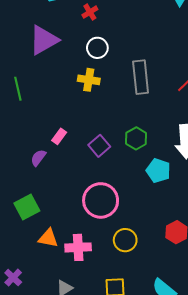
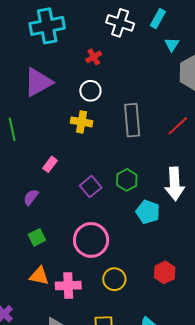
red cross: (90, 12) -> (94, 57), moved
pink rectangle: (59, 136) -> (50, 164), moved
green square: (27, 207) -> (37, 237), moved, size x0.7

